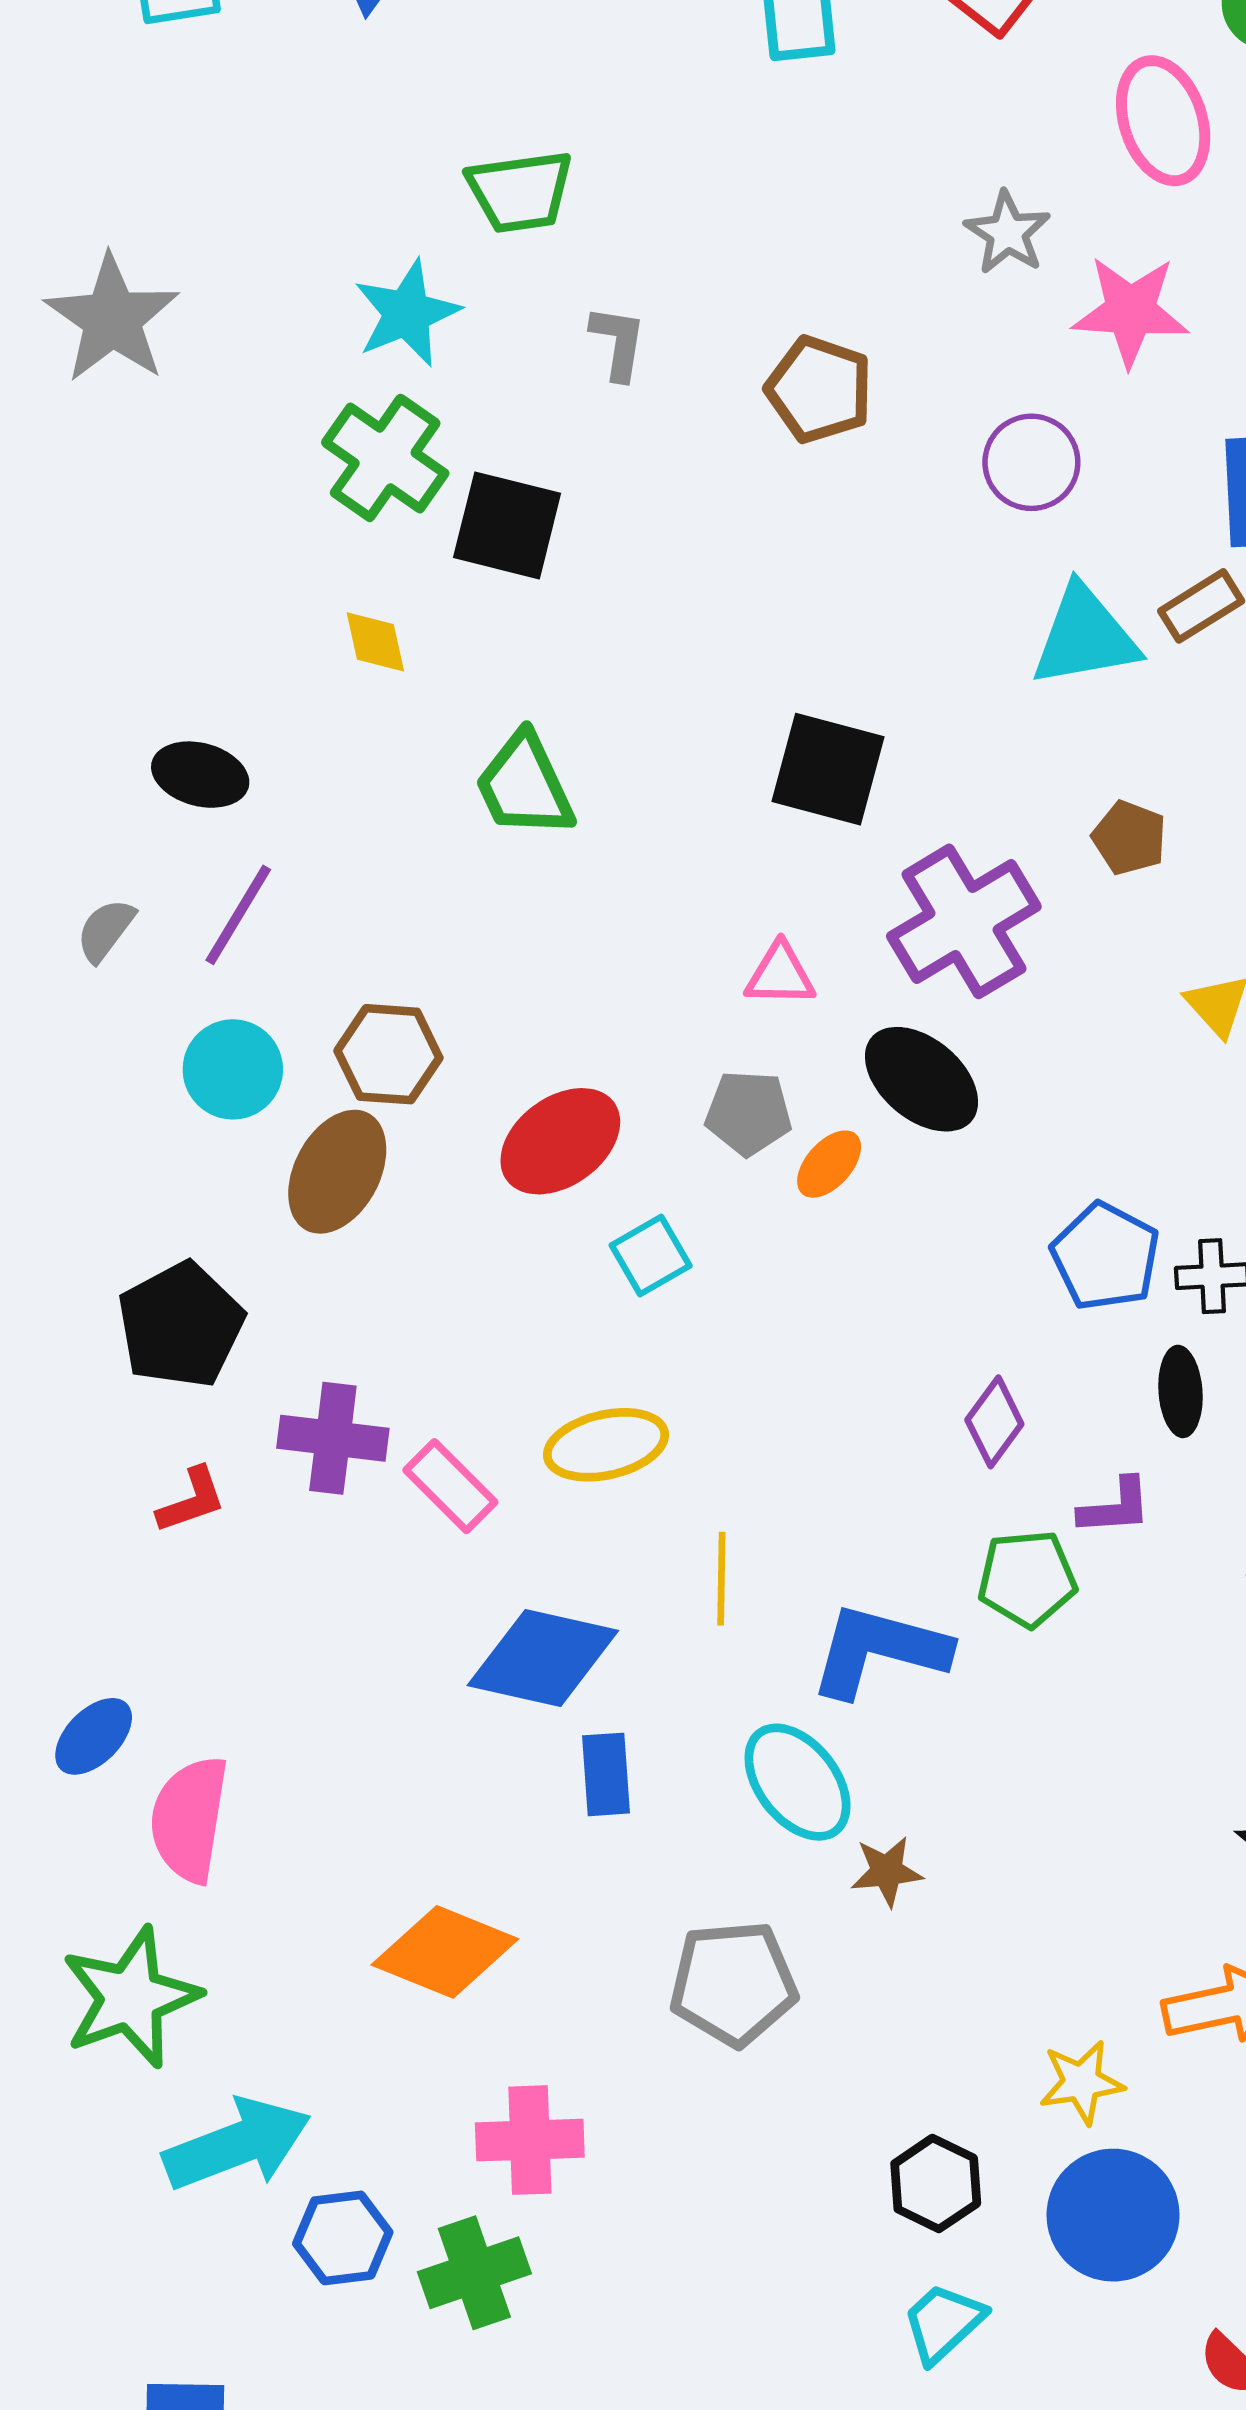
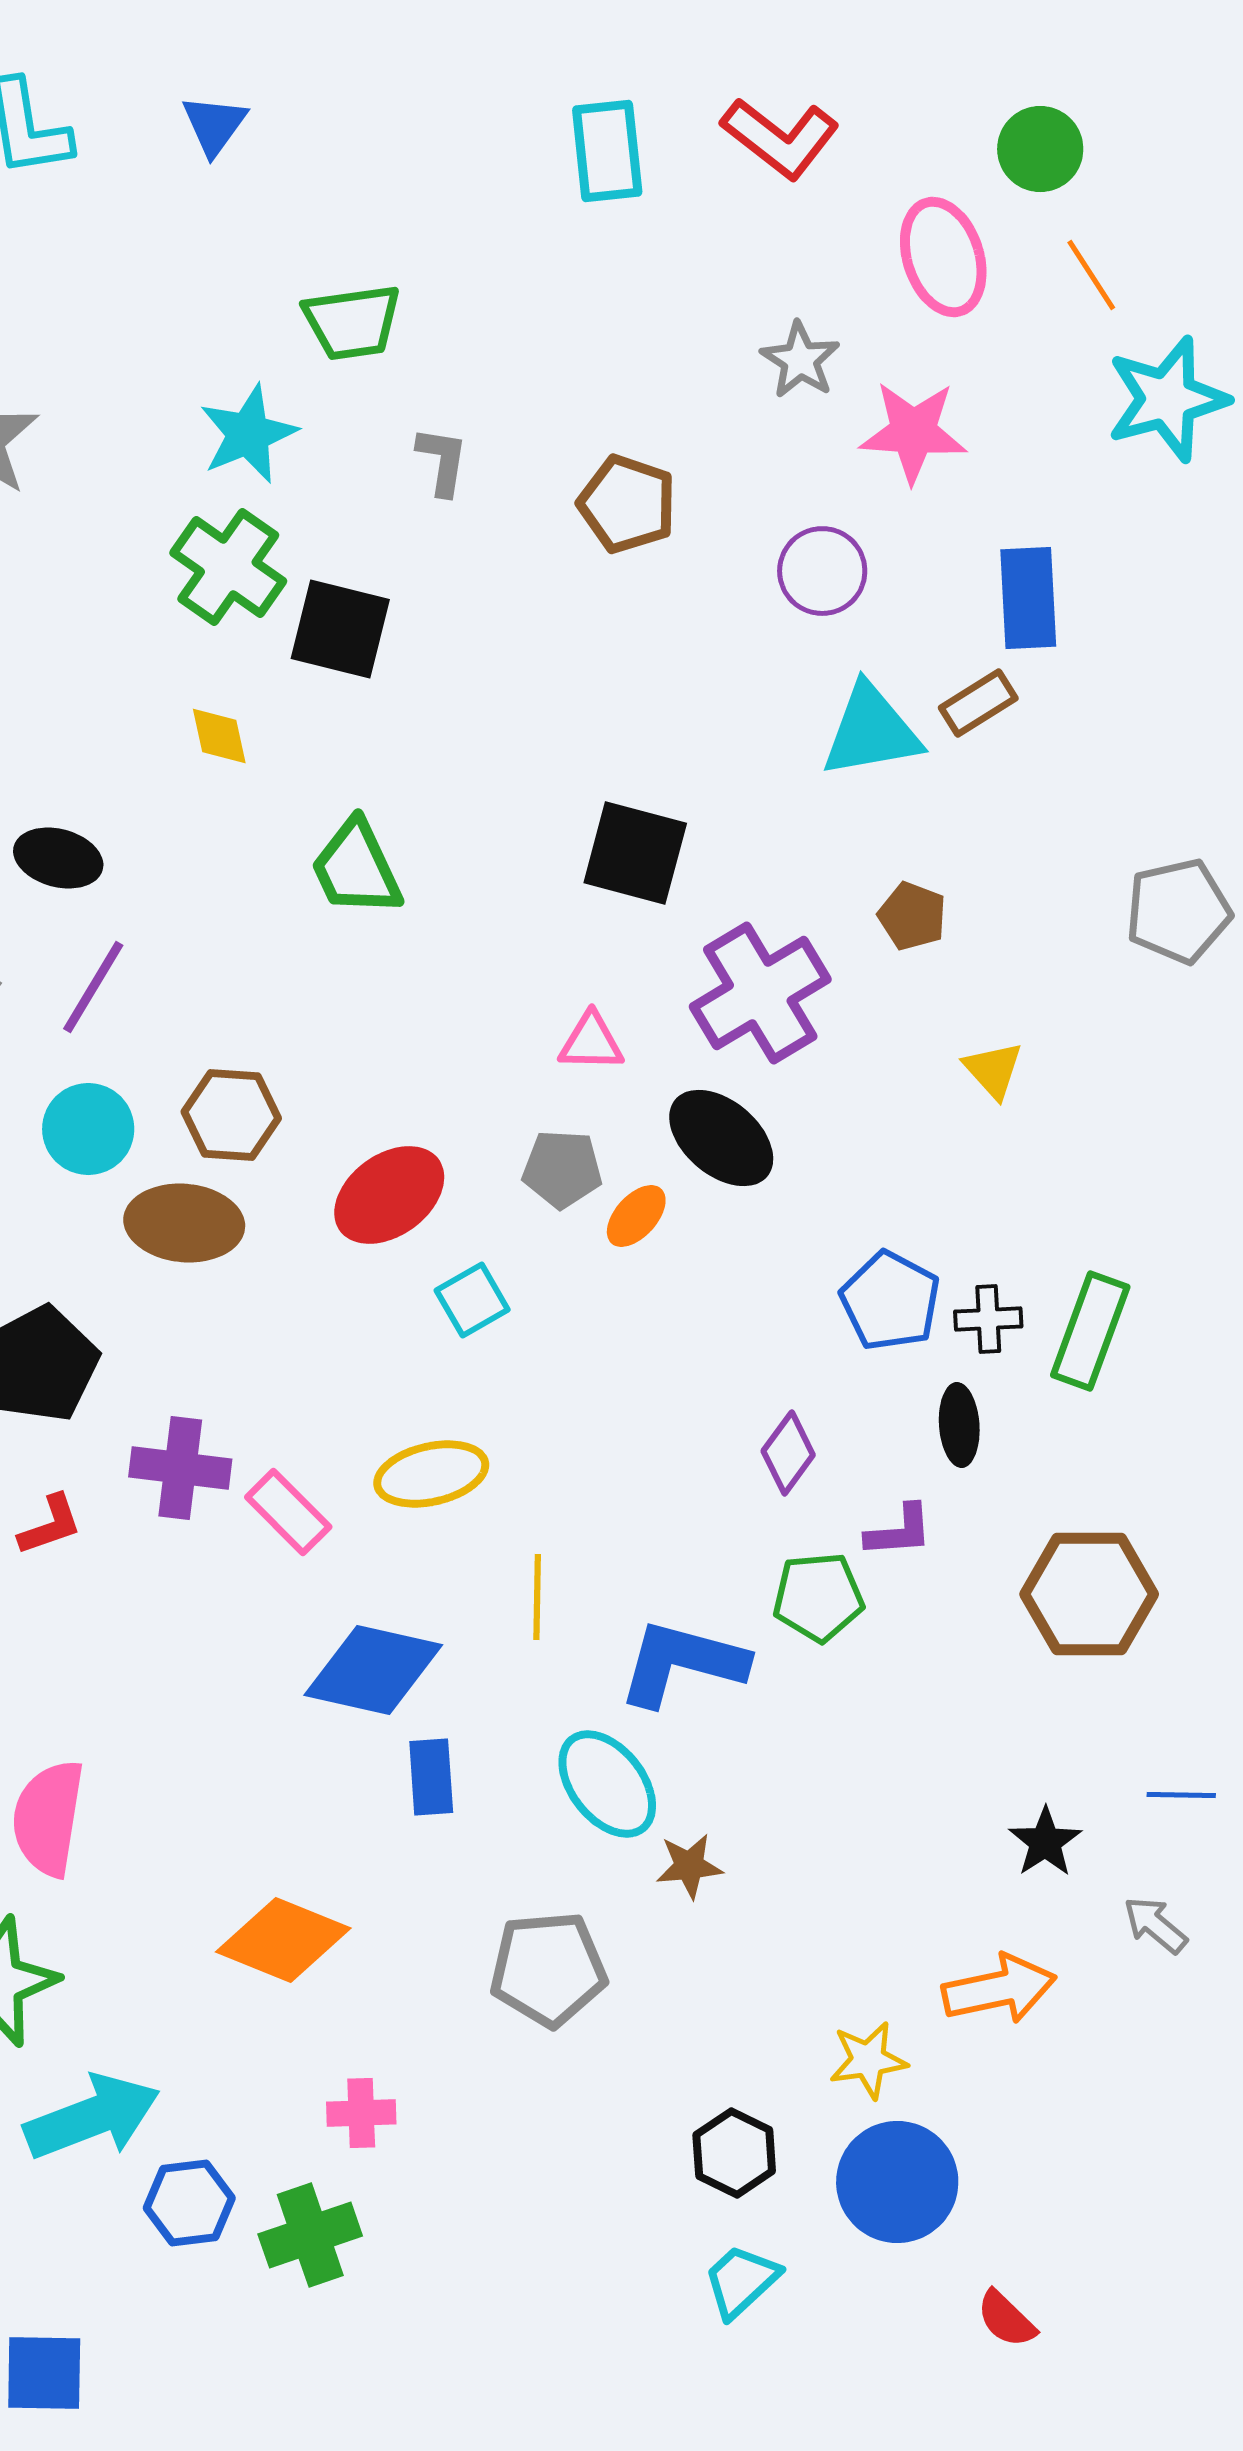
brown ellipse: (337, 1172) -> (184, 1223), turned 67
pink cross: (530, 2140) -> (361, 2113), size x0.7

